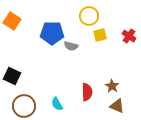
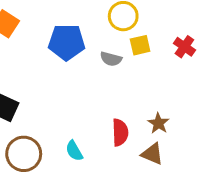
gray semicircle: (71, 46) -> (111, 59), moved
brown triangle: (117, 106) -> (152, 154), moved

